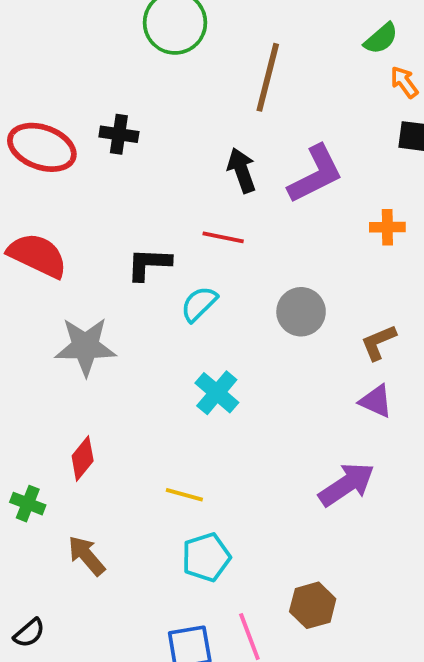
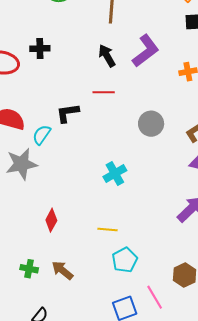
cyan semicircle: (199, 304) -> (42, 135), moved
gray star: (85, 346) -> (21, 164), moved
cyan cross: (217, 393) -> (115, 174), turned 30
green cross: (28, 504) -> (29, 269), moved

